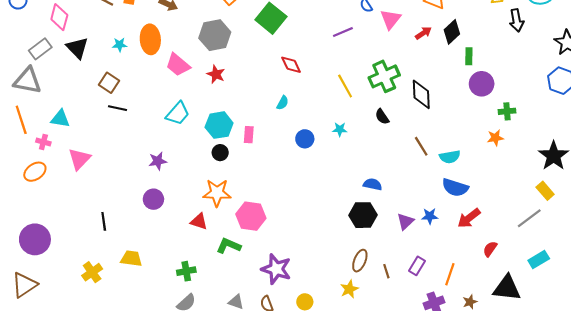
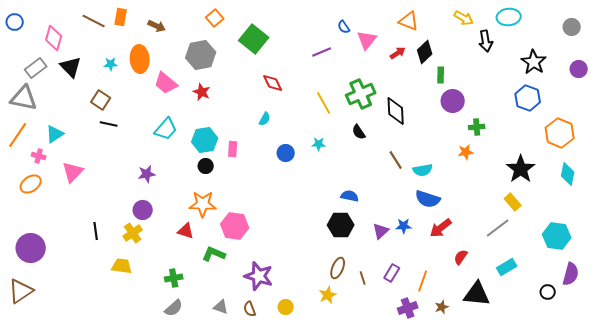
cyan triangle: (60, 119) -> (55, 134), turned -42
orange line: (21, 120) -> (18, 135), turned 52
yellow cross: (92, 272) -> (133, 233), moved

